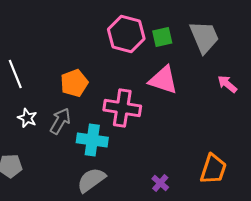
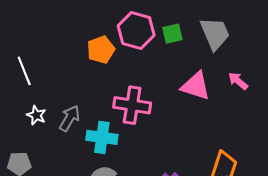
pink triangle: (163, 80) -> (196, 86), moved
orange pentagon: (74, 83) -> (101, 50), moved

